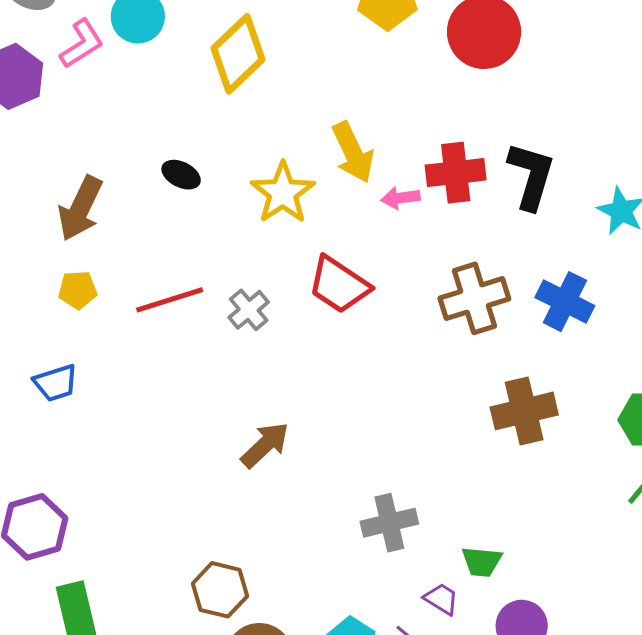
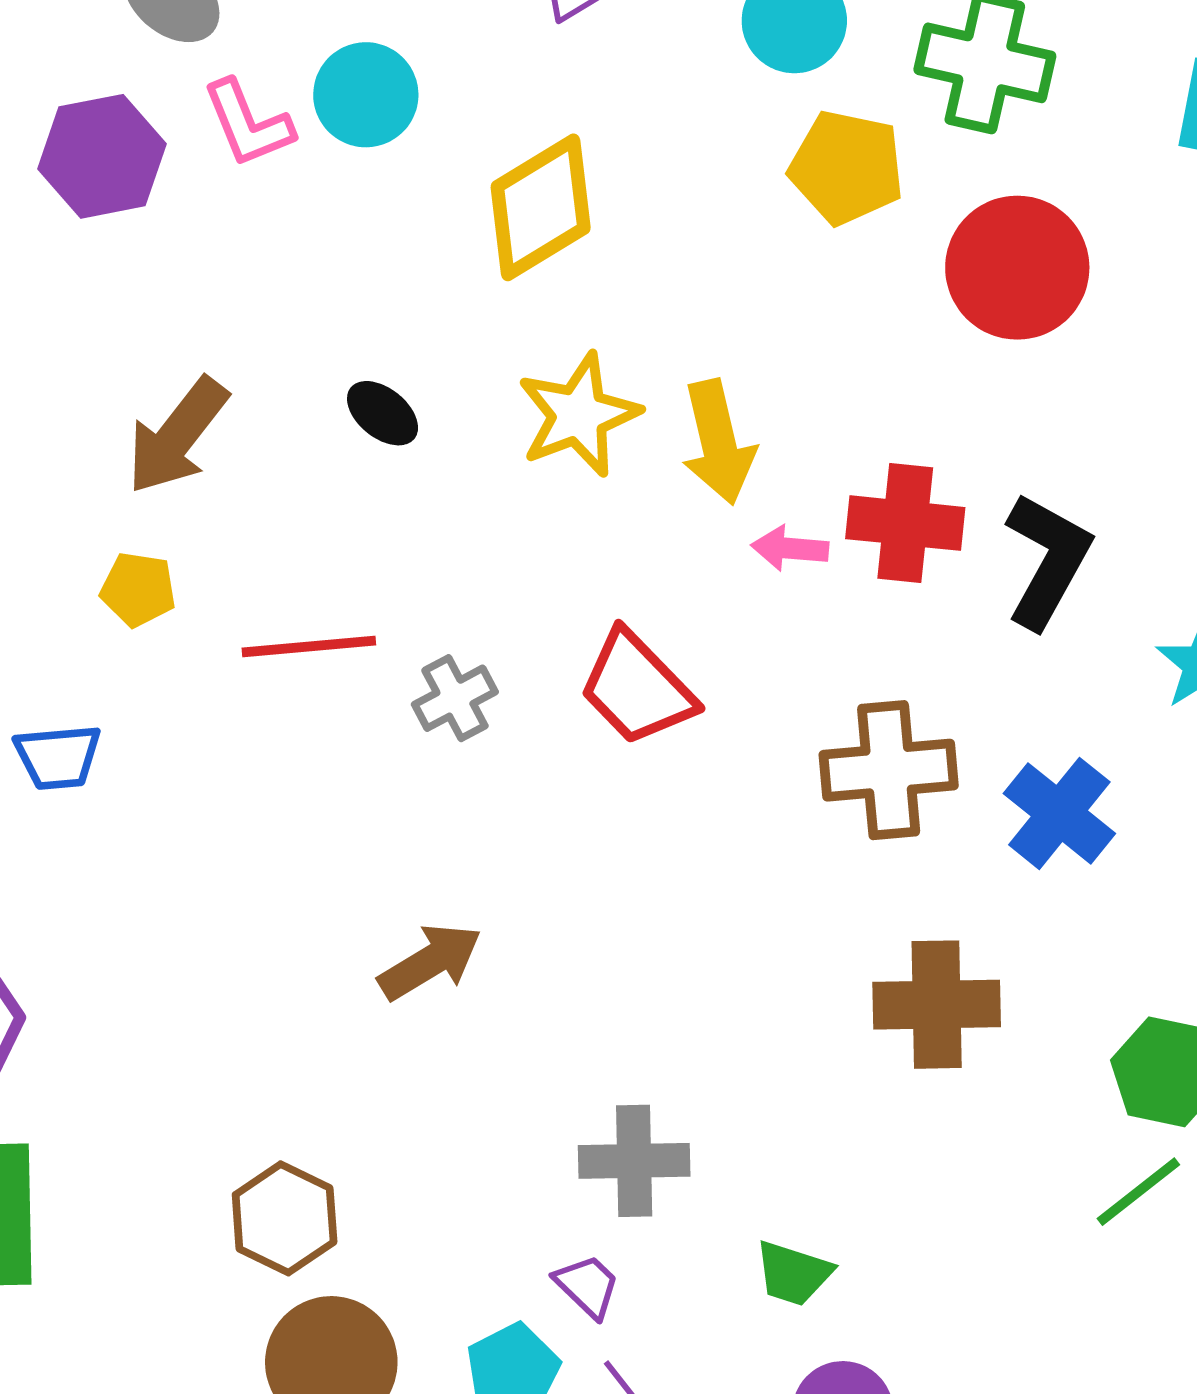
pink L-shape: (82, 44) -> (248, 124), turned 88
yellow star: (283, 193) -> (579, 415), moved
purple trapezoid: (441, 599) -> (587, 1286), moved

